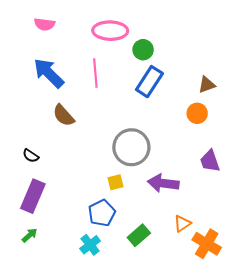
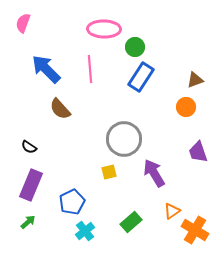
pink semicircle: (44, 24) -> (23, 23), moved, turned 102
purple arrow: (163, 183) -> (154, 173), turned 52
blue pentagon: (102, 213) -> (72, 202), moved

